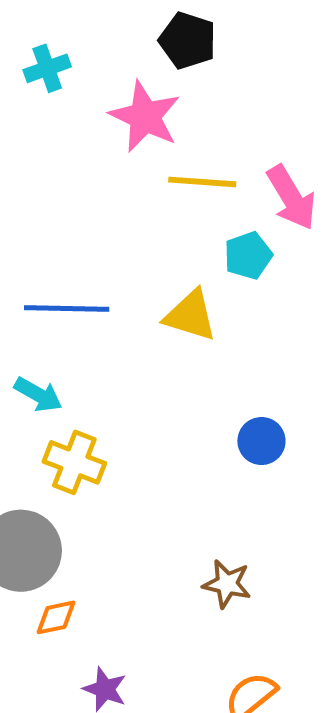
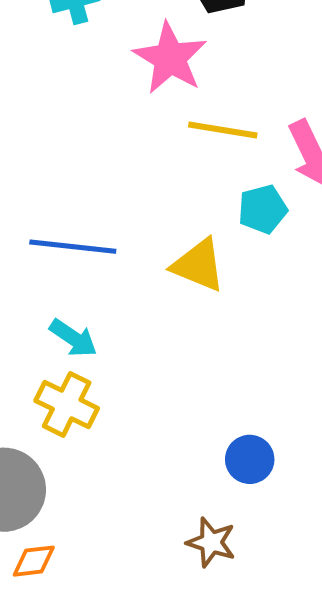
cyan arrow: (38, 395) -> (73, 338), moved
blue circle: (261, 441) -> (250, 459), moved

